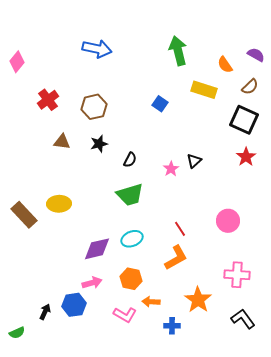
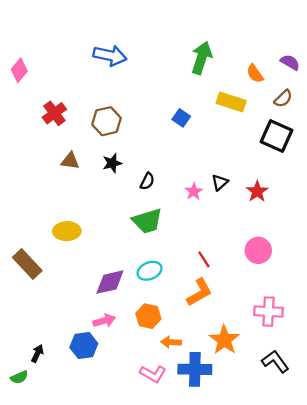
green arrow: (178, 51) -> (202, 58), turned 32
red star: (246, 157) -> (257, 191), moved
brown rectangle: (24, 215) -> (27, 264), moved
black arrow: (45, 312) -> (37, 353), moved
pink L-shape: (125, 315) -> (153, 374), moved
blue cross: (172, 326) -> (195, 369), size x1.8

